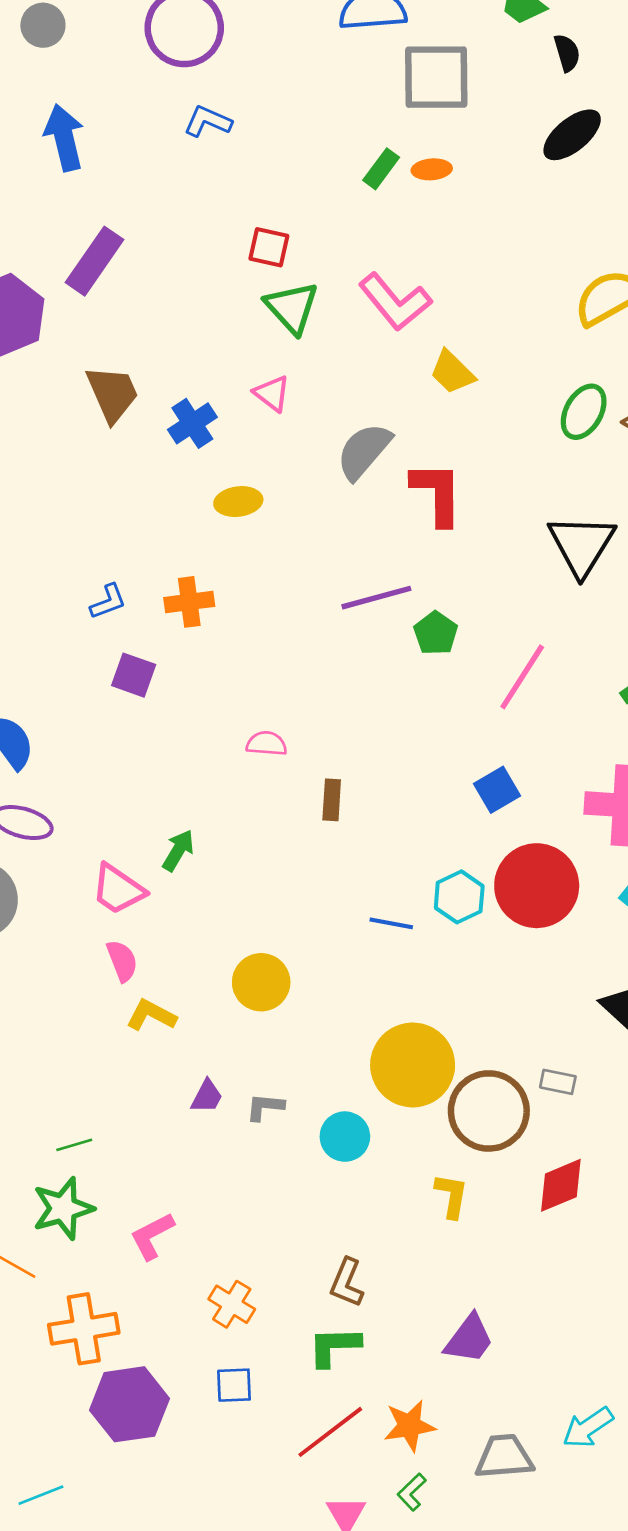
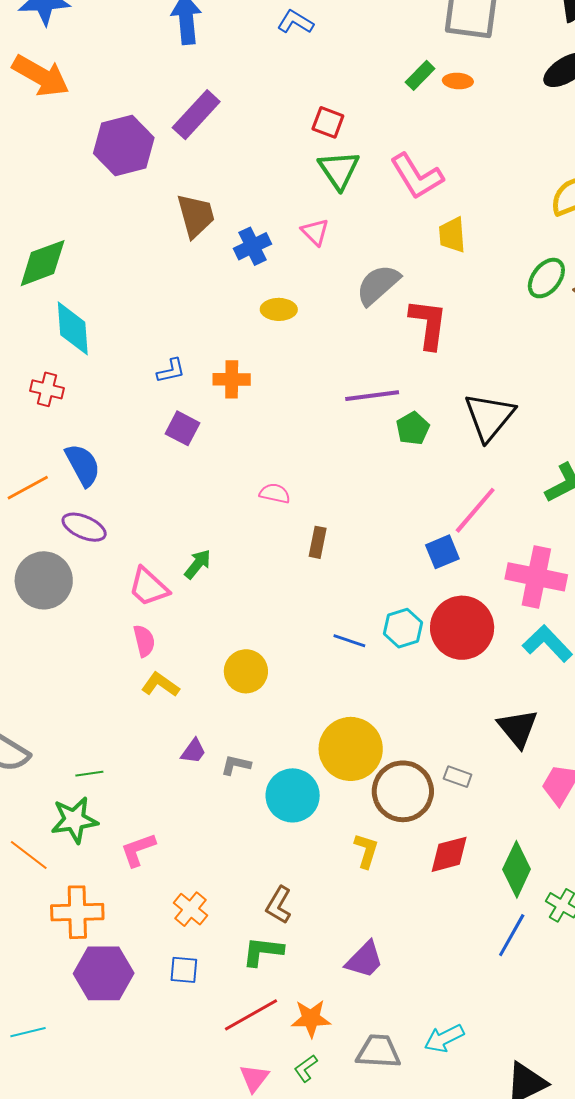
yellow trapezoid: (452, 372) -> (452, 235), turned 33
black triangle: (582, 545) -> (489, 417), moved
pink line: (522, 677) -> (475, 510), moved
cyan circle: (345, 1137) -> (293, 795), size x1.4

